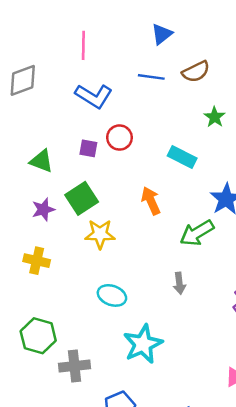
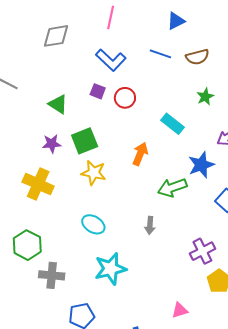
purple square: (88, 148) -> (98, 91), moved
orange arrow: (151, 201) -> (140, 154), turned 35
yellow cross: (37, 261) -> (38, 184), size x1.4

